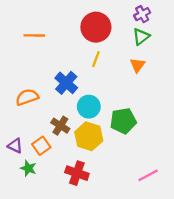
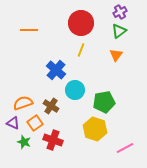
orange semicircle: (27, 97) -> (23, 103), moved
yellow hexagon: (89, 136) -> (95, 129), moved
red cross: (77, 173) -> (53, 140), moved

